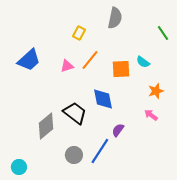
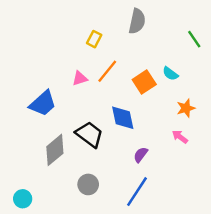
blue trapezoid: (29, 60) -> (43, 103), moved
orange square: (121, 69) -> (144, 82), turned -30
blue line: (100, 151) -> (137, 192), moved

